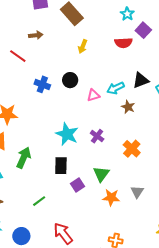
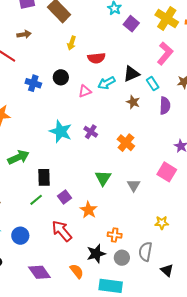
red semicircle: (123, 43) -> (96, 58), moved
brown star: (128, 107) -> (133, 102), moved
green arrow: (24, 158) -> (18, 157), turned 45
black rectangle: (61, 166) -> (44, 177), moved
green triangle: (101, 174) -> (103, 178), moved
purple square: (78, 185) -> (64, 197), moved
orange star: (111, 197) -> (89, 210), moved, turned 30

